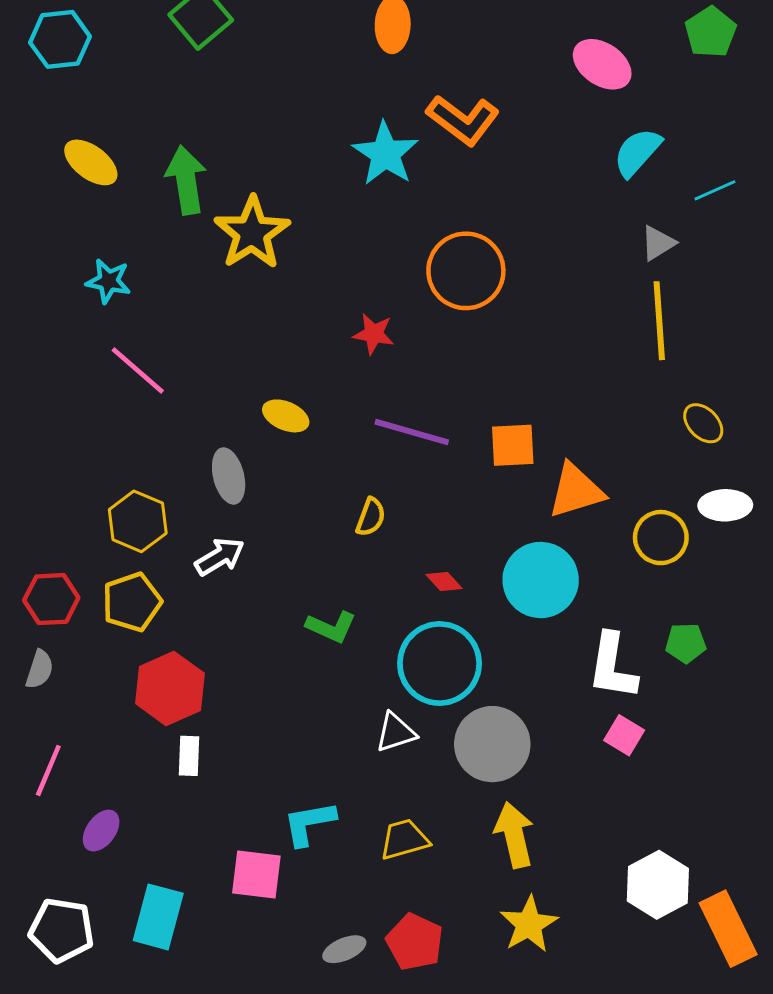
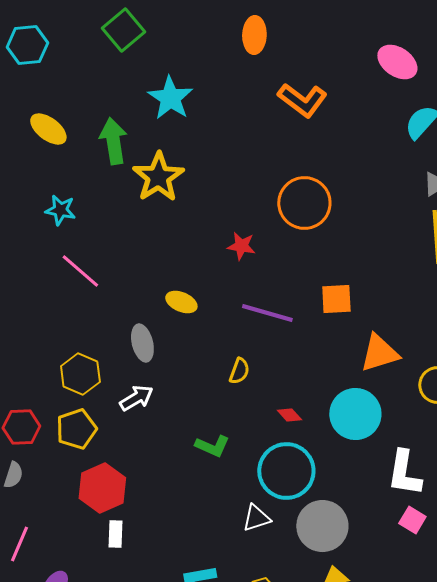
cyan star: (385, 154) -> (170, 98), moved
orange square: (513, 445) -> (336, 299), moved

